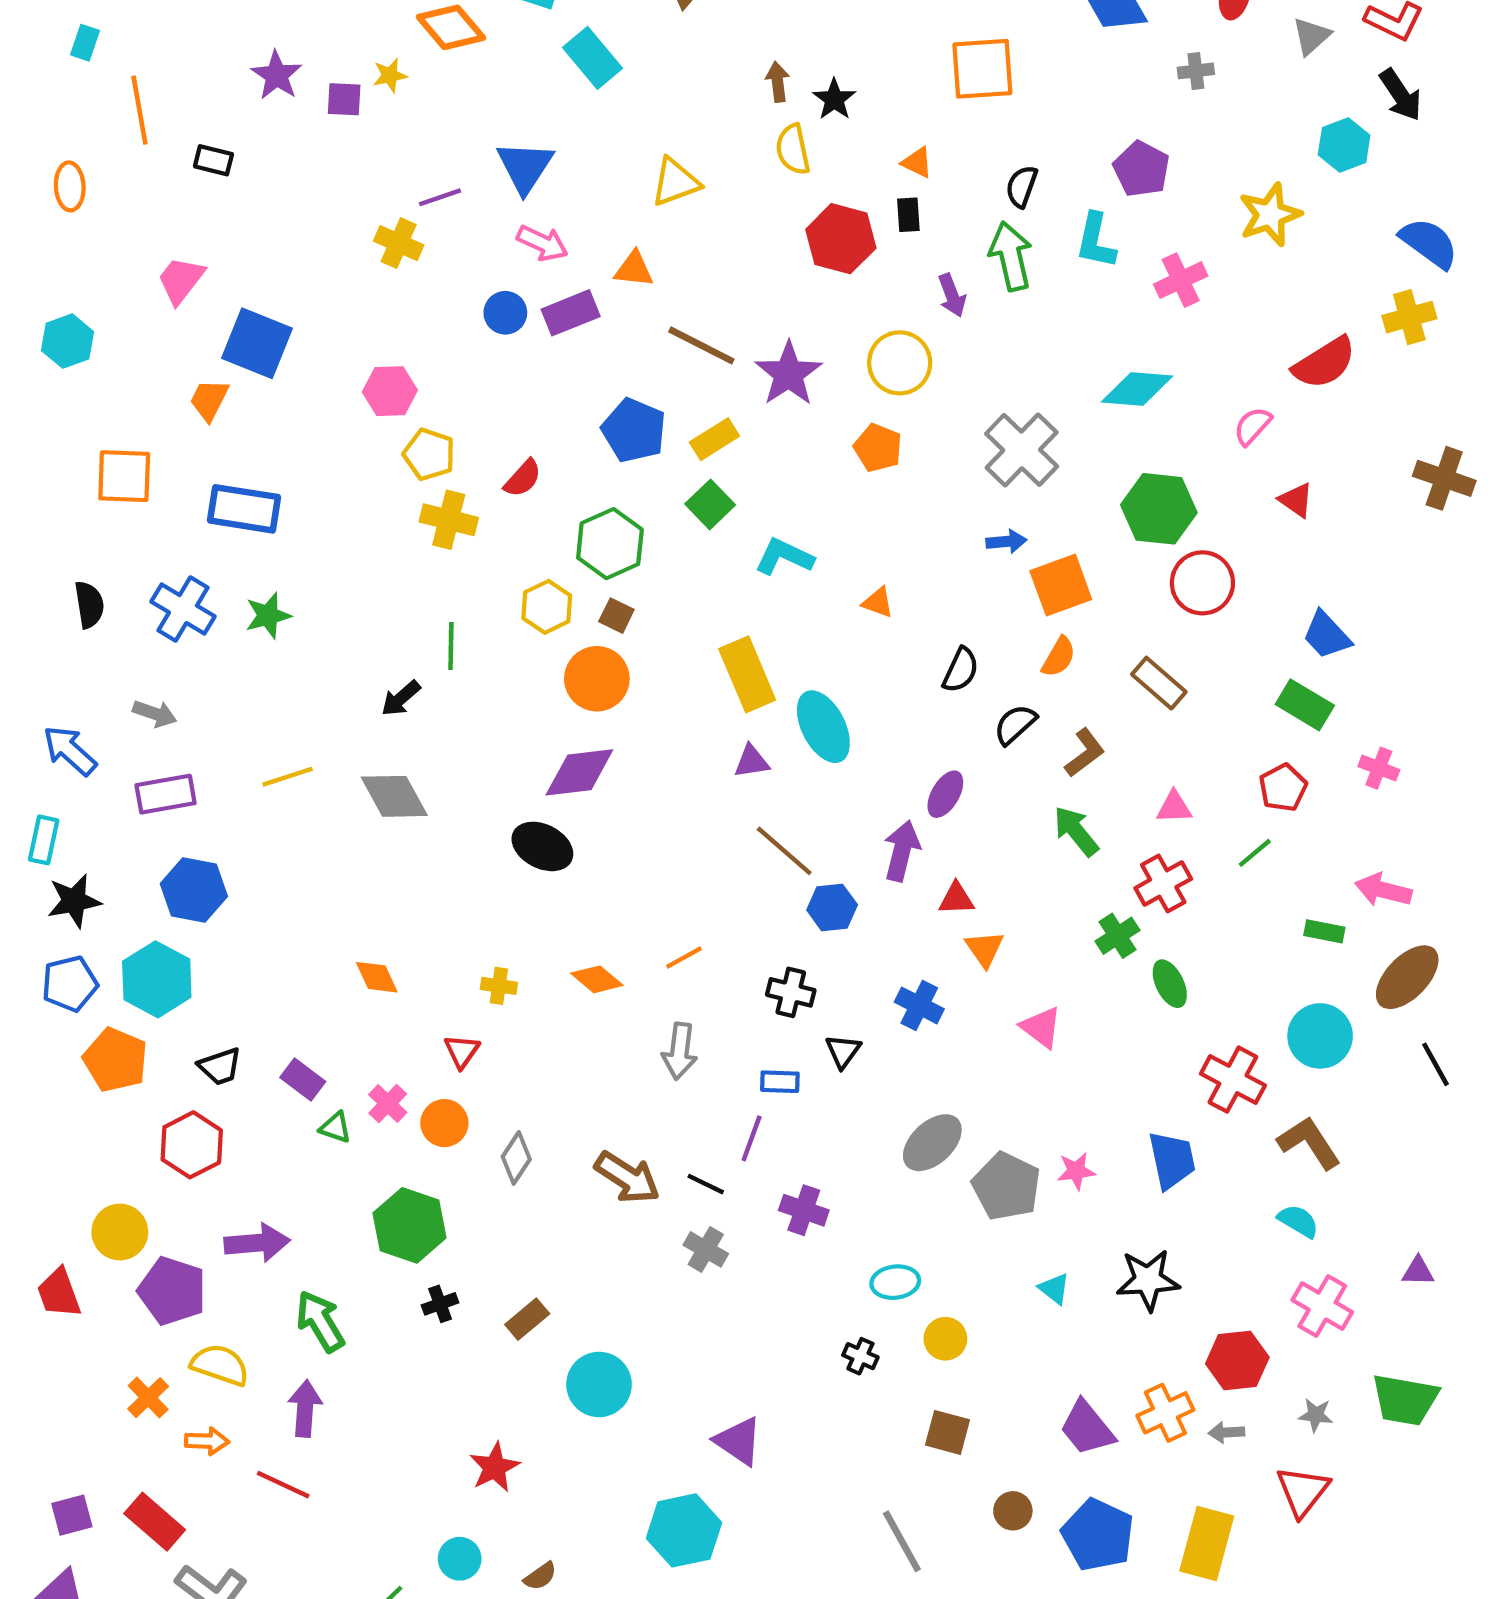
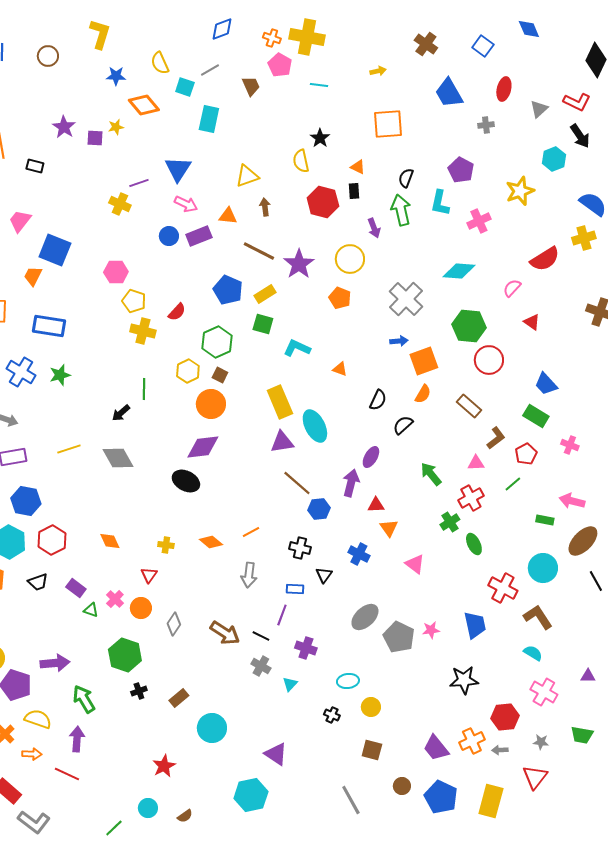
cyan rectangle: (592, 58) -> (209, 119), turned 52
brown arrow: (778, 82) -> (265, 207), moved
green square: (710, 504) -> (263, 324), turned -30
brown L-shape: (1085, 753) -> (496, 438), moved
purple triangle: (752, 761) -> (282, 442), size x1.4
red hexagon: (192, 1145) -> (52, 540), moved
cyan triangle: (1054, 1289) -> (290, 684), moved, turned 35
green trapezoid: (1405, 1400) -> (582, 735), size x0.7

